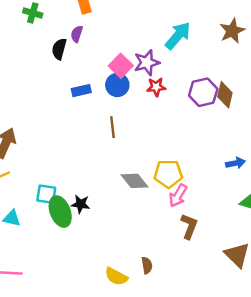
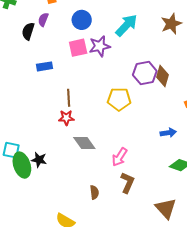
pink square: (121, 66) -> (78, 48), turned 30
blue circle: (117, 85) -> (82, 20), moved
red star: (156, 87) -> (66, 118), moved
yellow pentagon: (168, 174) -> (119, 99), moved
brown semicircle: (147, 265) -> (94, 192), moved

